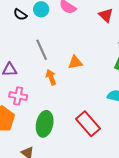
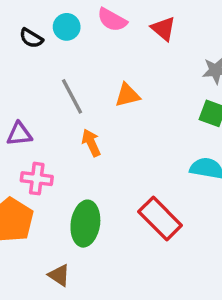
red triangle: (106, 15) -> (163, 29), moved
orange triangle: (75, 62) -> (127, 95), moved

